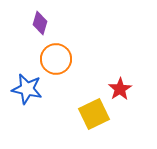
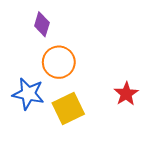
yellow square: (94, 114) -> (68, 109), moved

